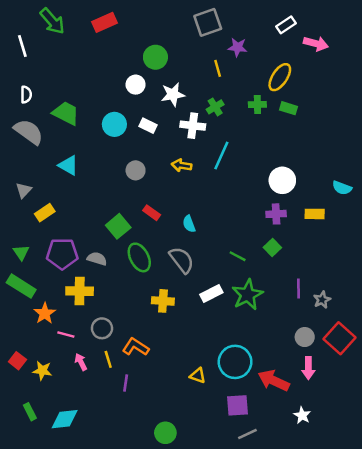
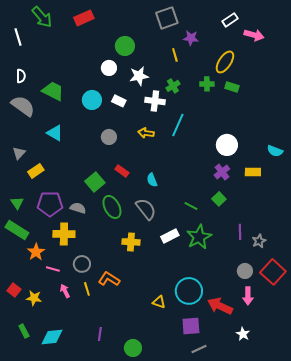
purple cross: (276, 214) -> (222, 172), turned -35
purple line: (126, 383) -> (100, 334), moved

